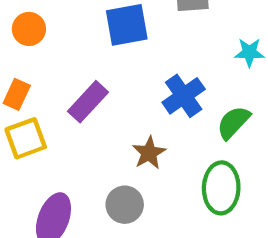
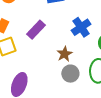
gray circle: (125, 205) -> (70, 74), moved

